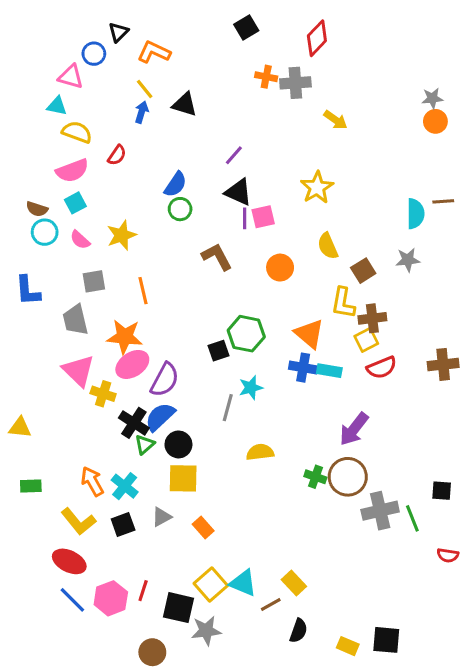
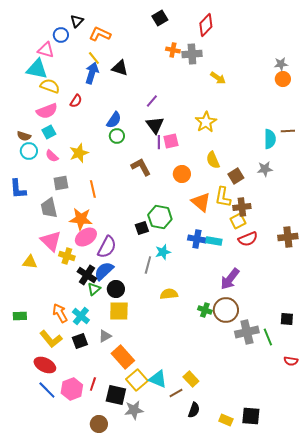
cyan triangle: (57, 106) -> (37, 69), size x1.6
blue arrow: (142, 112) -> (92, 73), size x1.5
black triangle: (239, 192) -> (155, 125), turned 30
orange triangle: (309, 334) -> (201, 202), moved
yellow triangle: (20, 428) -> (30, 262), moved
orange rectangle: (203, 528) -> (123, 357), moved, size x1.6

